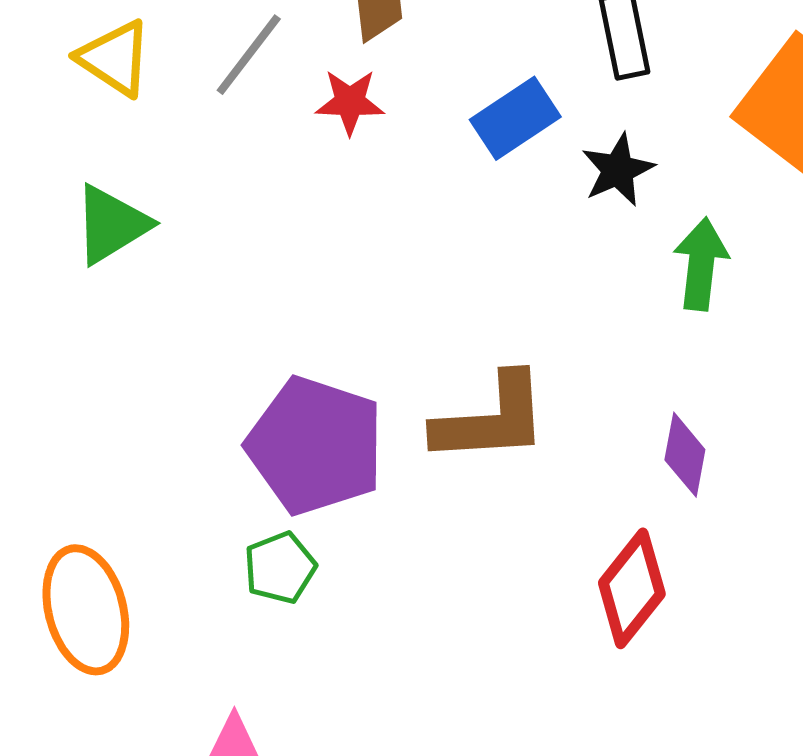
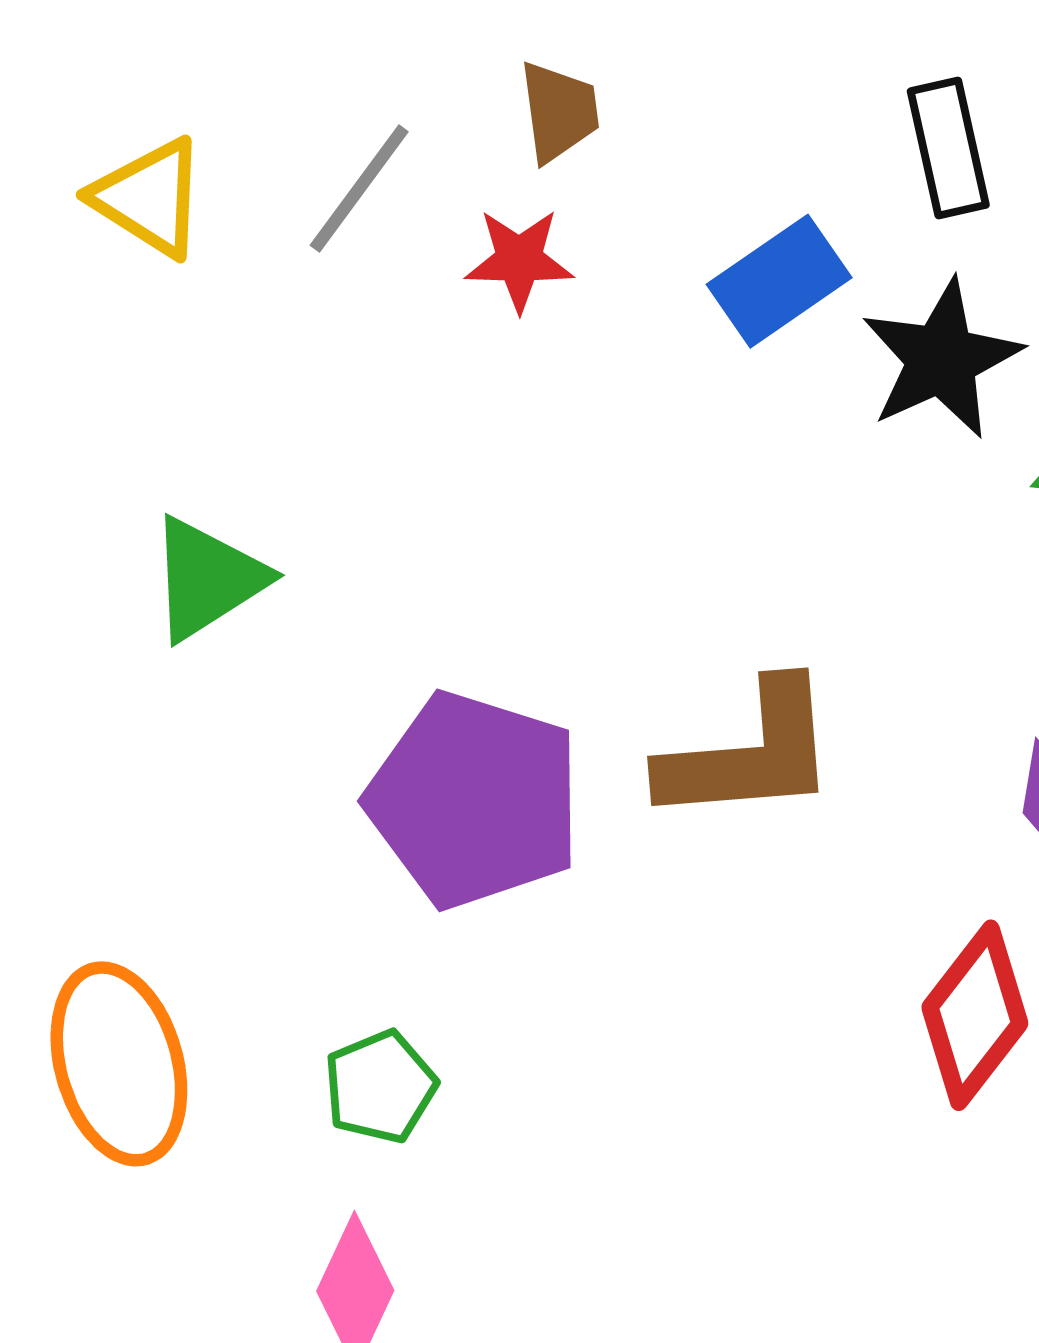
black star: (618, 170) -> (941, 359), size x1.4
green triangle: (111, 224) -> (207, 579), moved
green pentagon: (280, 568) -> (380, 1087), moved

